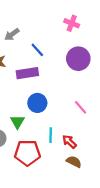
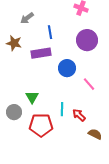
blue line: (37, 50) -> (50, 32), turned 32
blue circle: (37, 103) -> (67, 68), moved
brown semicircle: (74, 162) -> (95, 134), moved

